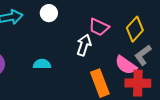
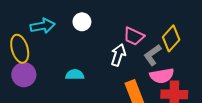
gray L-shape: (143, 55) -> (152, 55), moved
pink semicircle: (126, 65) -> (162, 76), turned -45

